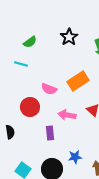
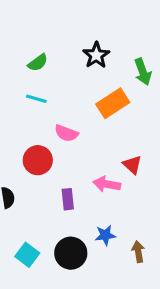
cyan line: (21, 64) -> (36, 99), moved
orange rectangle: (78, 81) -> (113, 103), moved
pink arrow: (67, 115) -> (107, 184), moved

